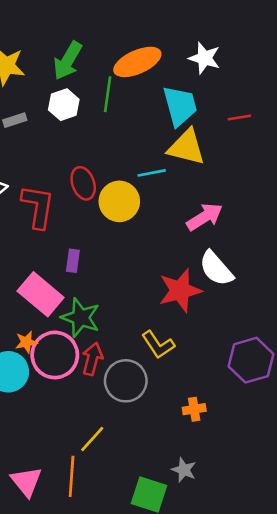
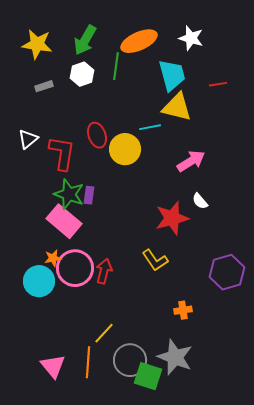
white semicircle: (216, 269) -> (200, 201), size x0.6
green star: (81, 318) -> (69, 194), moved
gray circle: (126, 381) -> (130, 360), moved
gray star: (184, 470) -> (175, 357), size x1.8

